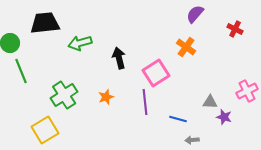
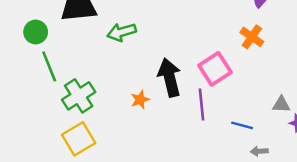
black arrow: (119, 58) -> (170, 77), moved, size x1.4
green cross: (64, 95) -> (79, 96), moved
orange star: (106, 97) -> (140, 100), moved

